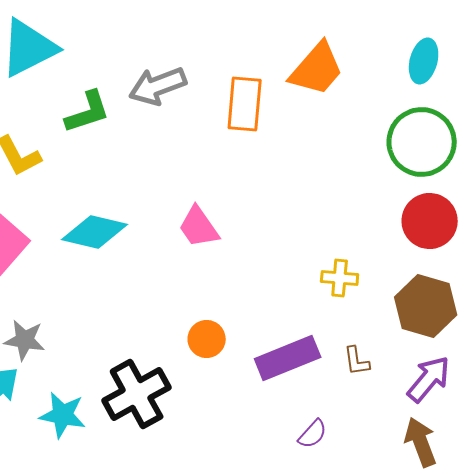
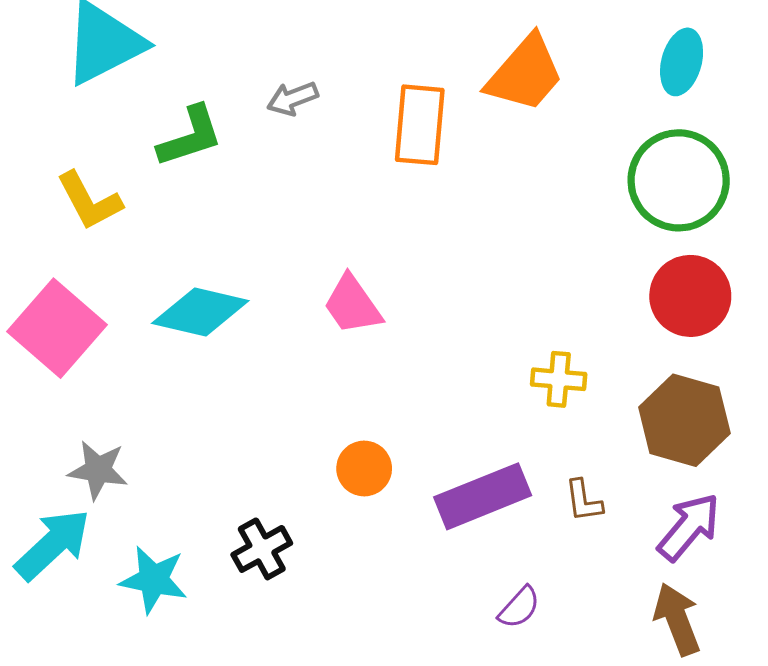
gray arrow: (158, 86) -> (293, 98), size x0.6
black cross: (137, 394) -> (262, 549), size x0.6

